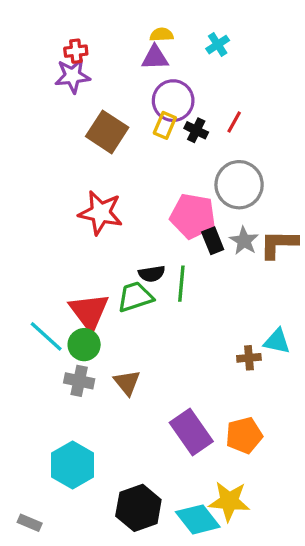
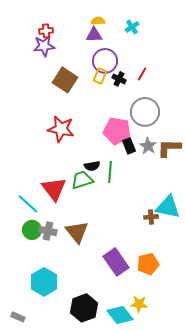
cyan triangle: (277, 341) -> (168, 207), size x1.5
green circle: (84, 345) -> (32, 230), moved
brown triangle: (127, 383) -> (77, 232), size x1.4
yellow star: (229, 501) -> (139, 304), size x0.7

